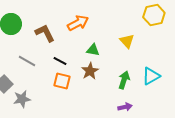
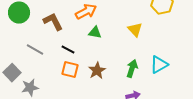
green triangle: (93, 50) -> (95, 33), moved
brown star: (90, 71) -> (97, 71), moved

